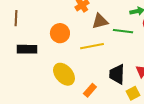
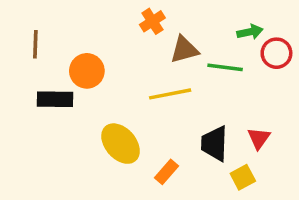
orange circle: (60, 33) -> (87, 71), moved

